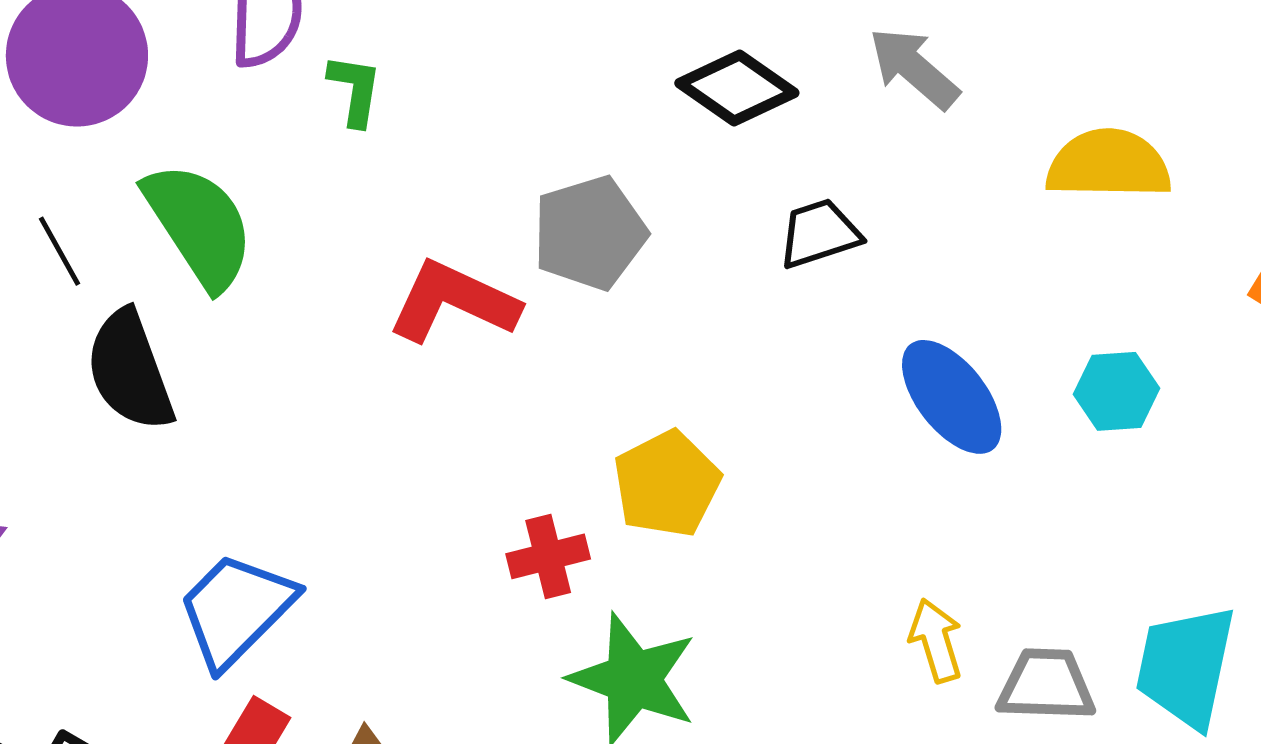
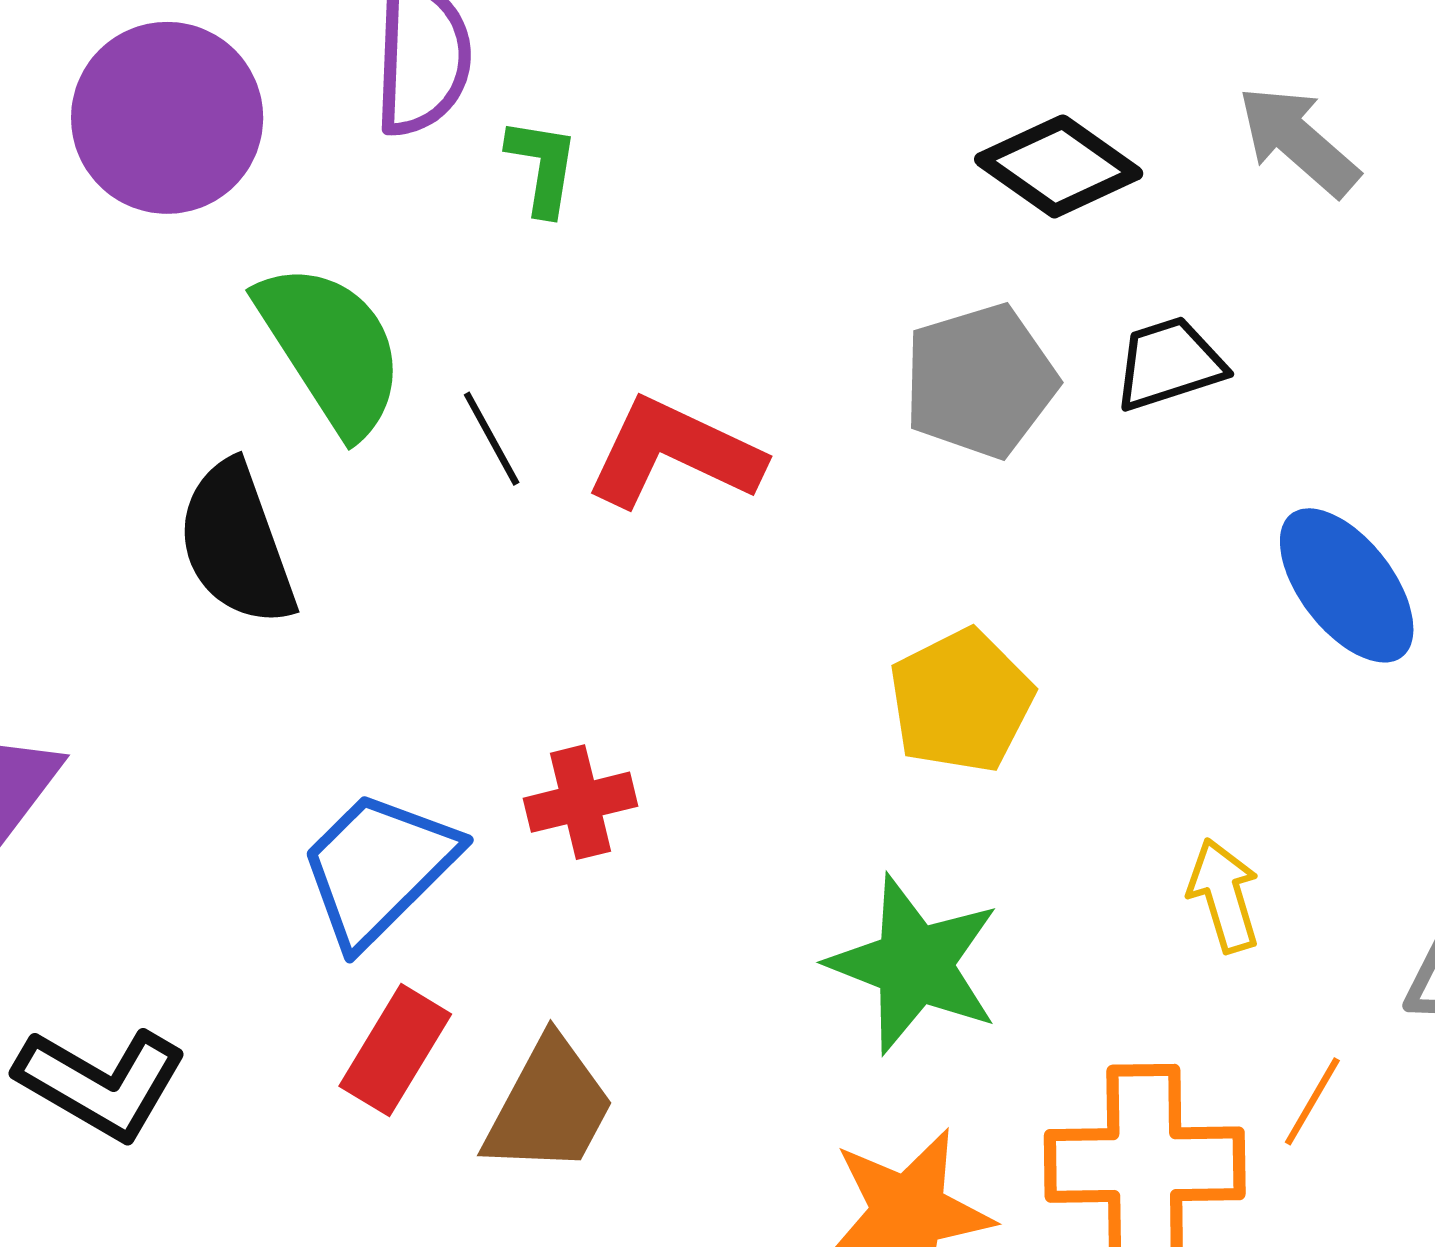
gray pentagon: (590, 233) -> (980, 381), moved
black line: (59, 251) -> (492, 439), moved
red cross: (548, 556) -> (581, 802), moved
yellow arrow: (936, 640) -> (1224, 895), moved

